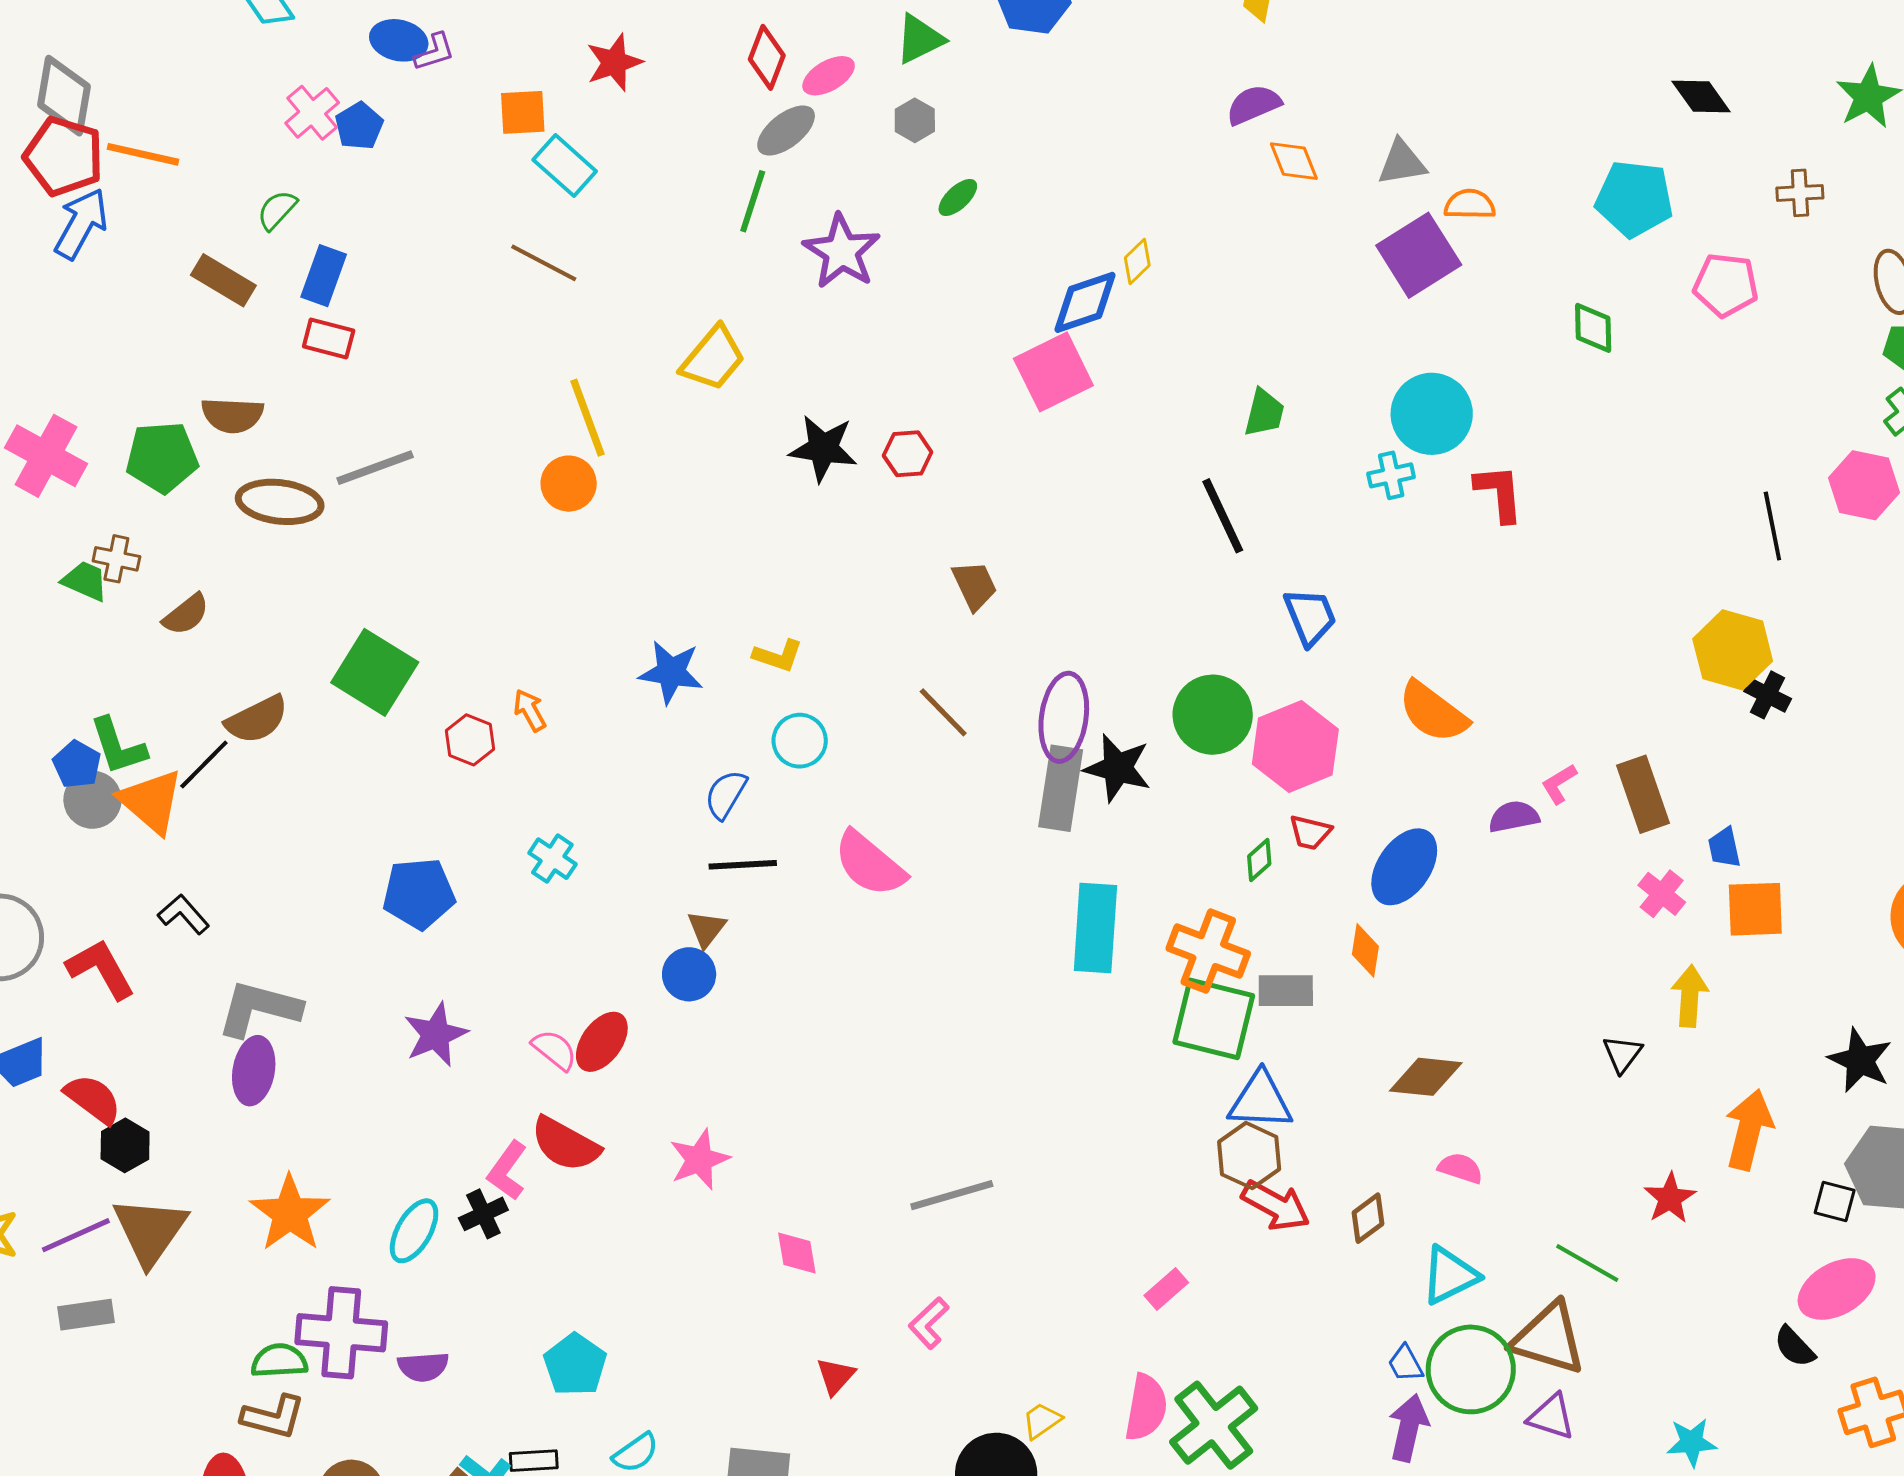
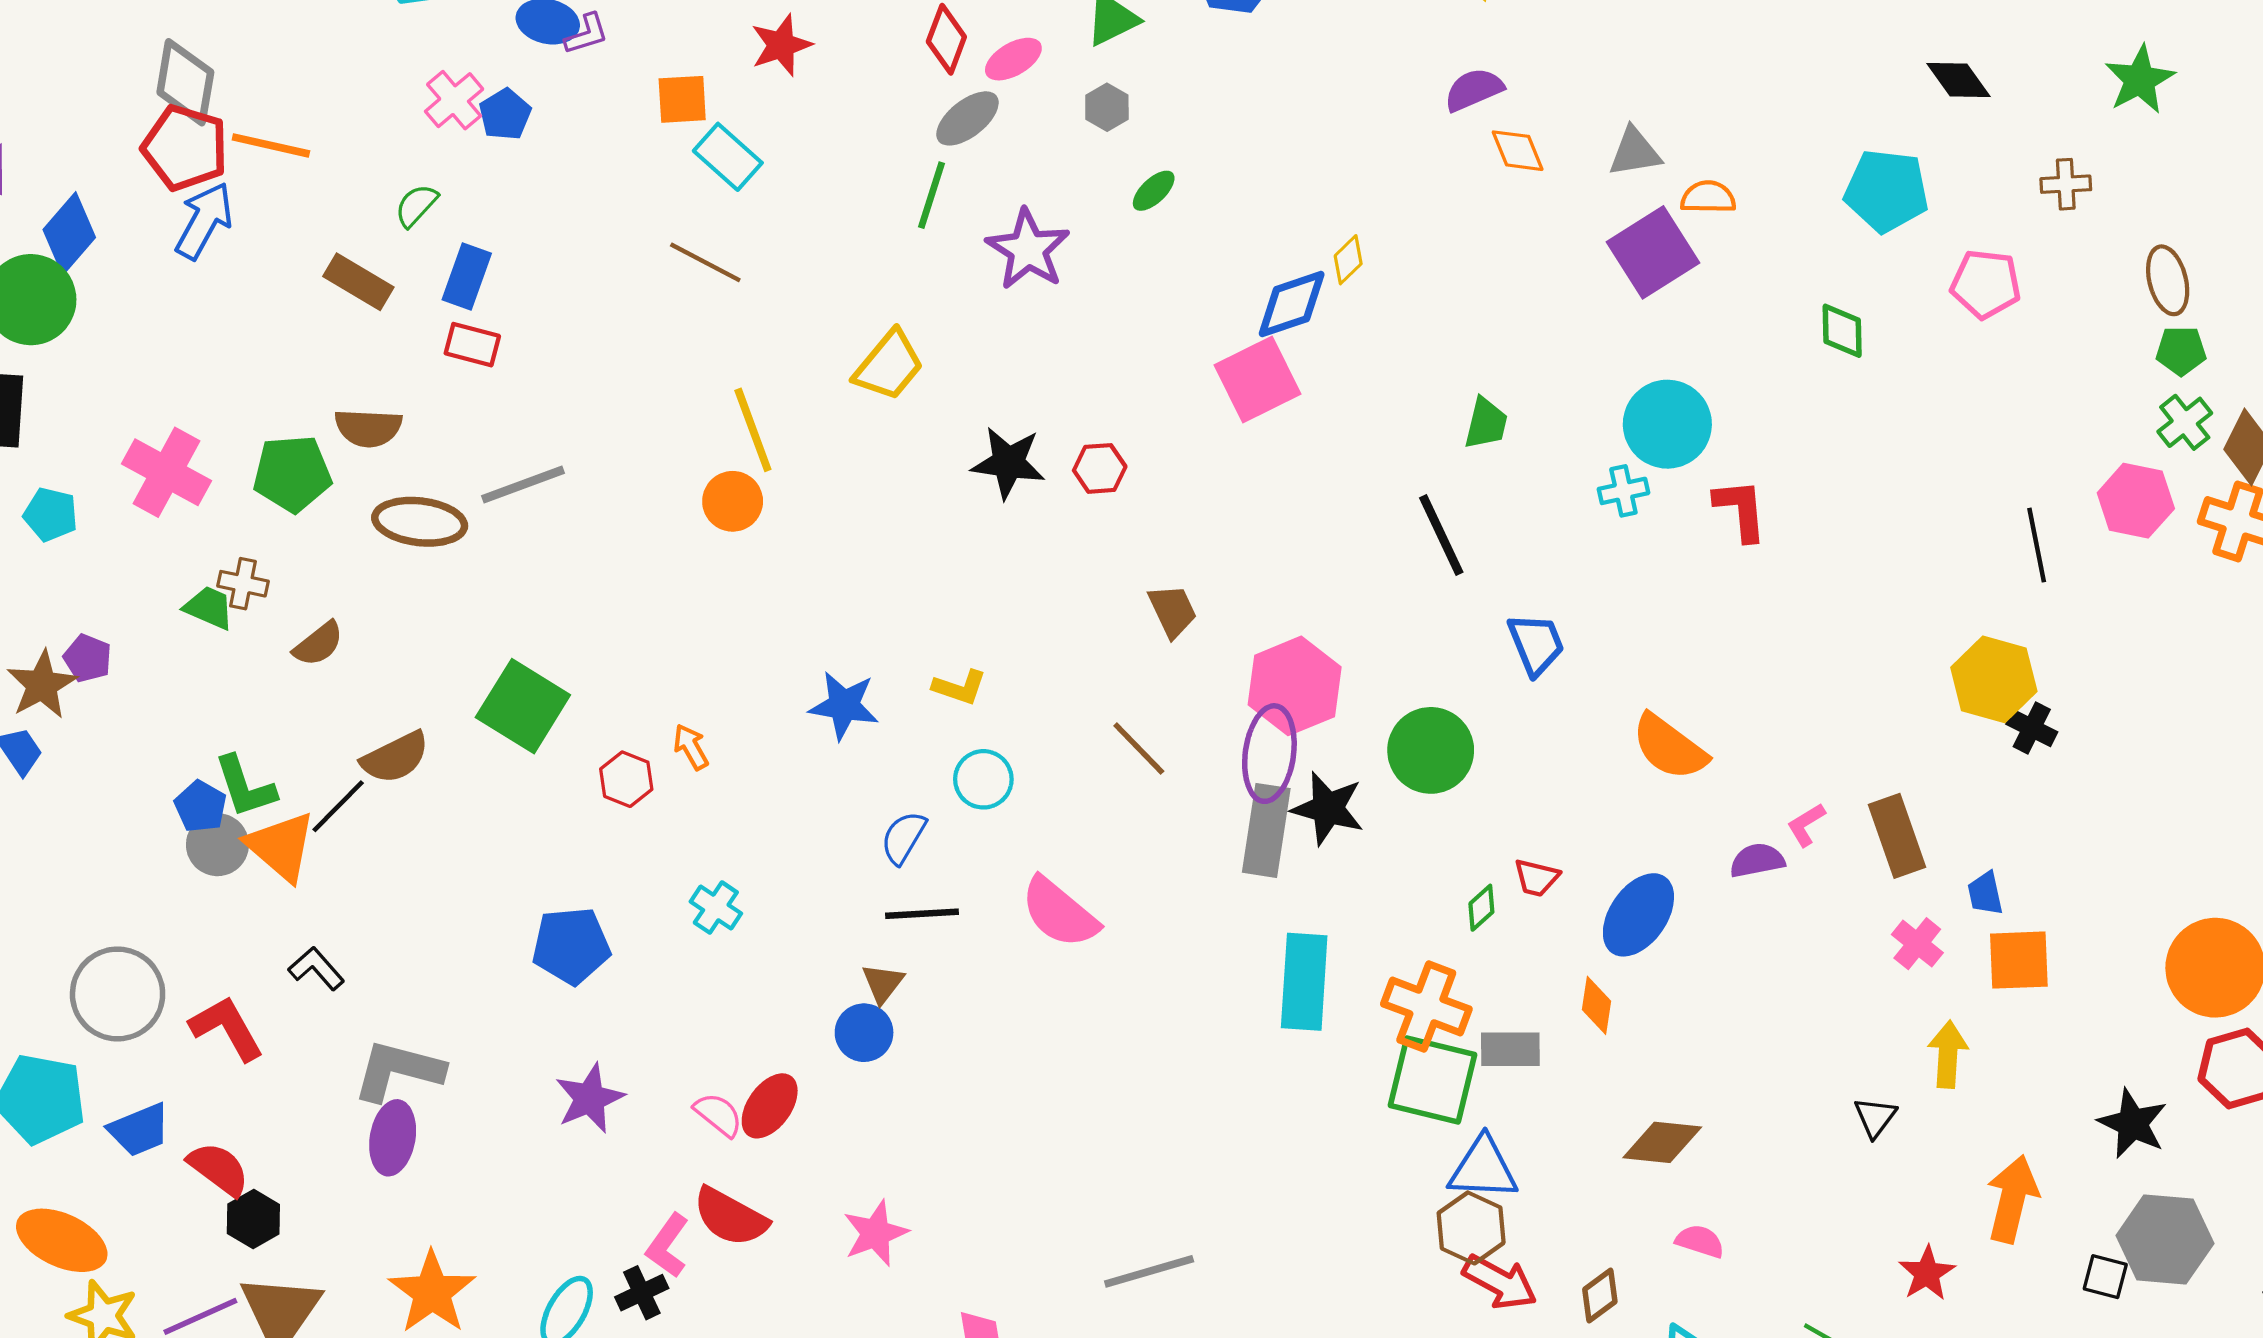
pink hexagon: (1295, 747) -> (1295, 686), moved

